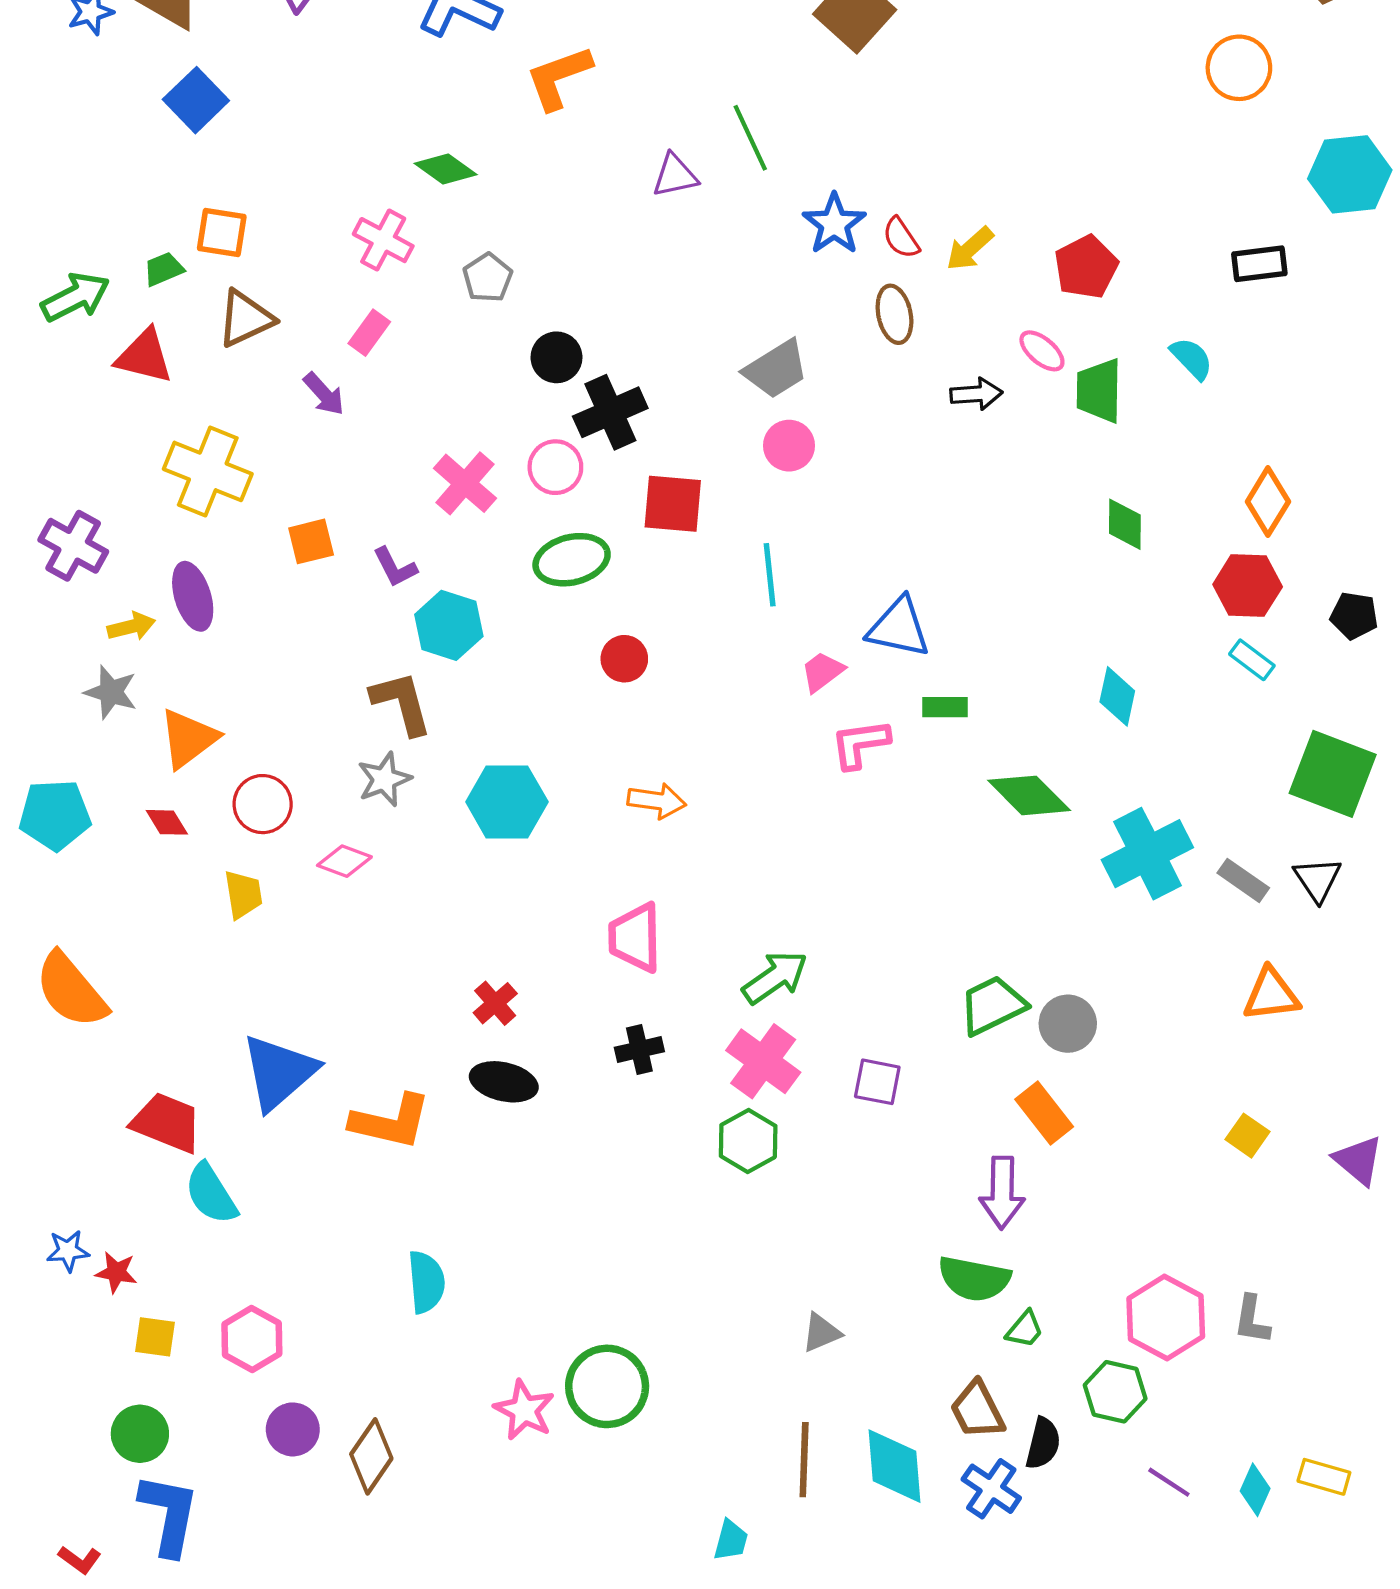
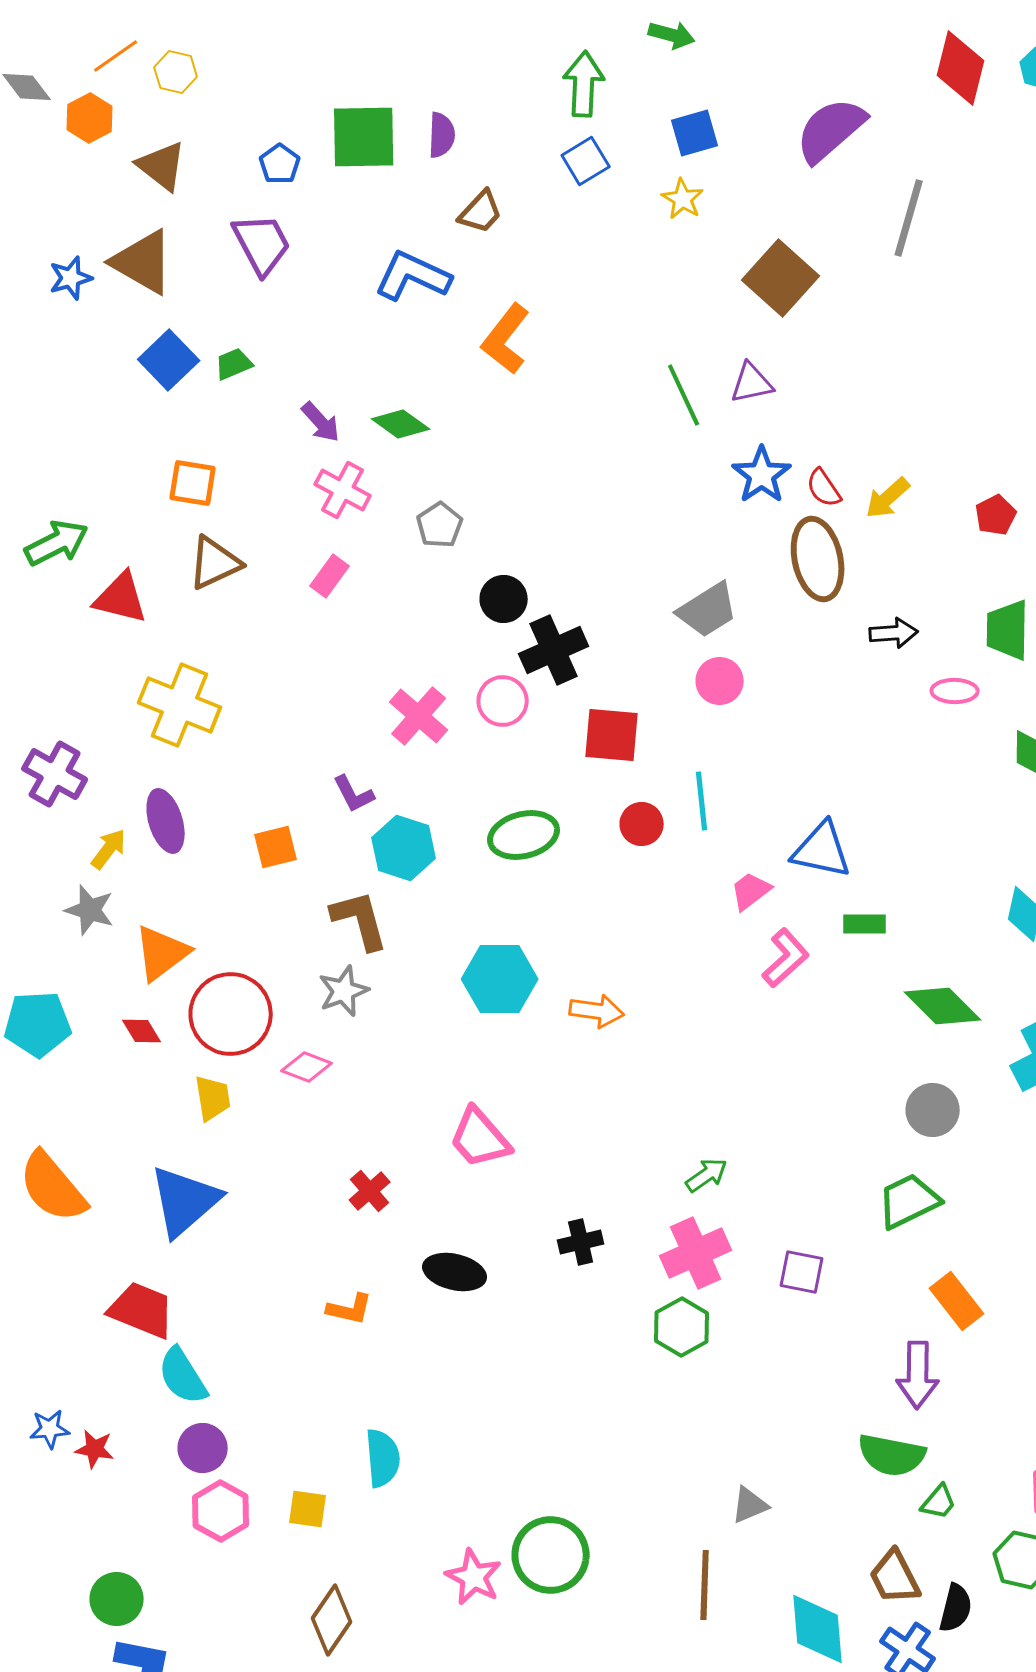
orange L-shape: (559, 77) -> (506, 339), turned -32
purple triangle: (675, 175) -> (752, 383), moved
red pentagon: (1086, 267) -> (996, 515), size x0.7
green trapezoid: (164, 269) -> (234, 364), moved
brown ellipse: (894, 314) -> (818, 559), size x1.5
pink ellipse: (1042, 351) -> (955, 691), moved, turned -39
purple arrow: (324, 394) -> (321, 422), moved
orange square: (311, 541) -> (276, 847), moved
green ellipse: (572, 560) -> (524, 835), moved
yellow arrow: (131, 626) -> (109, 849), turned -39
red circle: (624, 659) -> (642, 824), moved
pink L-shape: (860, 744) -> (786, 958), turned 146
cyan hexagon: (507, 802) -> (500, 979), moved
red circle: (263, 804) -> (231, 1014), size x1.5
pink trapezoid: (635, 938) -> (480, 1138), moved, turned -40
green arrow: (775, 977) -> (707, 1175), size x0.7
red cross: (495, 1003) -> (370, 1191), moved
gray circle: (1068, 1024) -> (933, 1110), moved
pink cross: (763, 1061) -> (696, 1253), turned 30
blue triangle: (279, 1072) -> (185, 1201), moved
orange L-shape: (391, 1122) -> (350, 1309), size x0.6
yellow square: (155, 1337) -> (308, 1509), moved
purple circle: (293, 1429) -> (203, 1448), moved
brown line: (804, 1460) -> (705, 1585), moved

